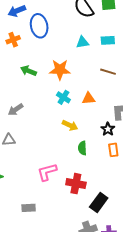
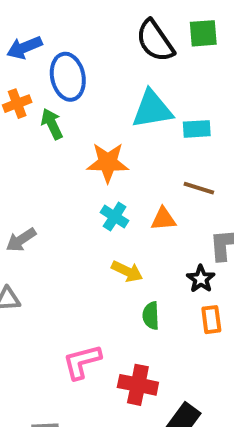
cyan rectangle: (108, 40) -> (197, 129), moved
cyan triangle: (82, 42) -> (152, 109), size x1.6
green arrow: (28, 71) -> (52, 124), moved, turned 42
brown line: (108, 72) -> (199, 188), moved

